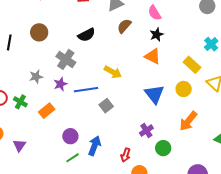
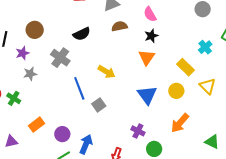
brown semicircle: (124, 26) -> (119, 26), turned 35
orange triangle: (153, 56) -> (147, 57), turned 36
purple star: (60, 84) -> (22, 53), moved
blue line: (86, 90) -> (79, 88), turned 75
orange rectangle: (47, 111) -> (37, 125), moved
purple cross: (146, 131) -> (138, 131), turned -32
purple triangle: (19, 145) -> (11, 142), turned 40

